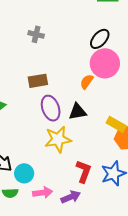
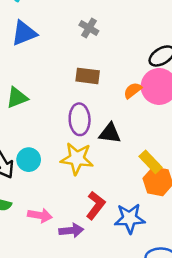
brown rectangle: (38, 81) -> (88, 76), moved
orange semicircle: (87, 82) -> (133, 90), moved
cyan circle: (24, 173) -> (29, 160), moved

